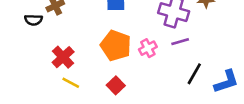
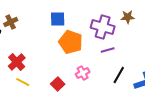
orange pentagon: (116, 46) -> (71, 42), moved
pink cross: (148, 48) -> (83, 73), moved

